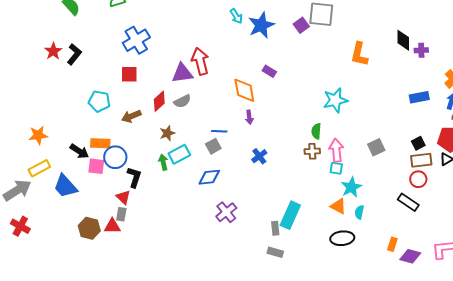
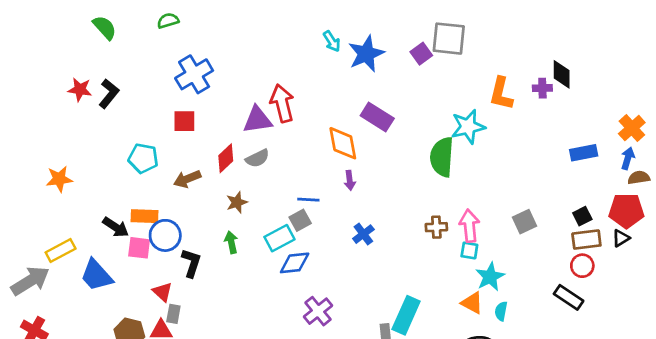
purple cross: (421, 50) -> (542, 88), moved
red star: (53, 51) -> (80, 89), turned -30
purple rectangle: (269, 71) -> (377, 117), size x1.6
cyan star: (335, 100) -> (468, 127), moved
green semicircle: (316, 131) -> (442, 157), moved, size x1.8
orange star: (38, 135) -> (59, 179), moved
cyan rectangle: (179, 154) -> (279, 238), moved
red triangle: (123, 197) -> (162, 292), moved

